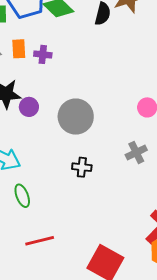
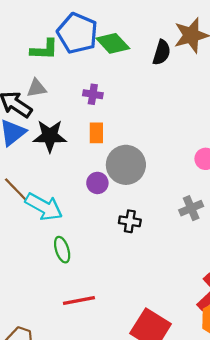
orange rectangle: (19, 49) -> (96, 133), moved
purple circle: (29, 107) -> (97, 183), moved

